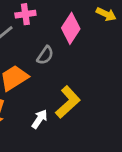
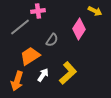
pink diamond: (71, 28) -> (79, 29), moved
white arrow: (40, 119) -> (43, 75), moved

